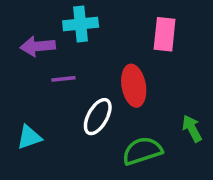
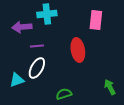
white ellipse: (98, 117) -> (37, 68), moved
green arrow: (192, 129) -> (110, 87), moved
green semicircle: (142, 151) -> (64, 94), moved, size x0.7

